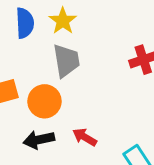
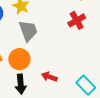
black arrow: (39, 140) -> (21, 84), turned -72

